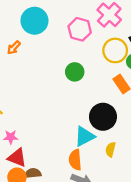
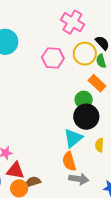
pink hexagon: (80, 29) -> (53, 58), moved
green circle: (75, 72) -> (84, 100), moved

